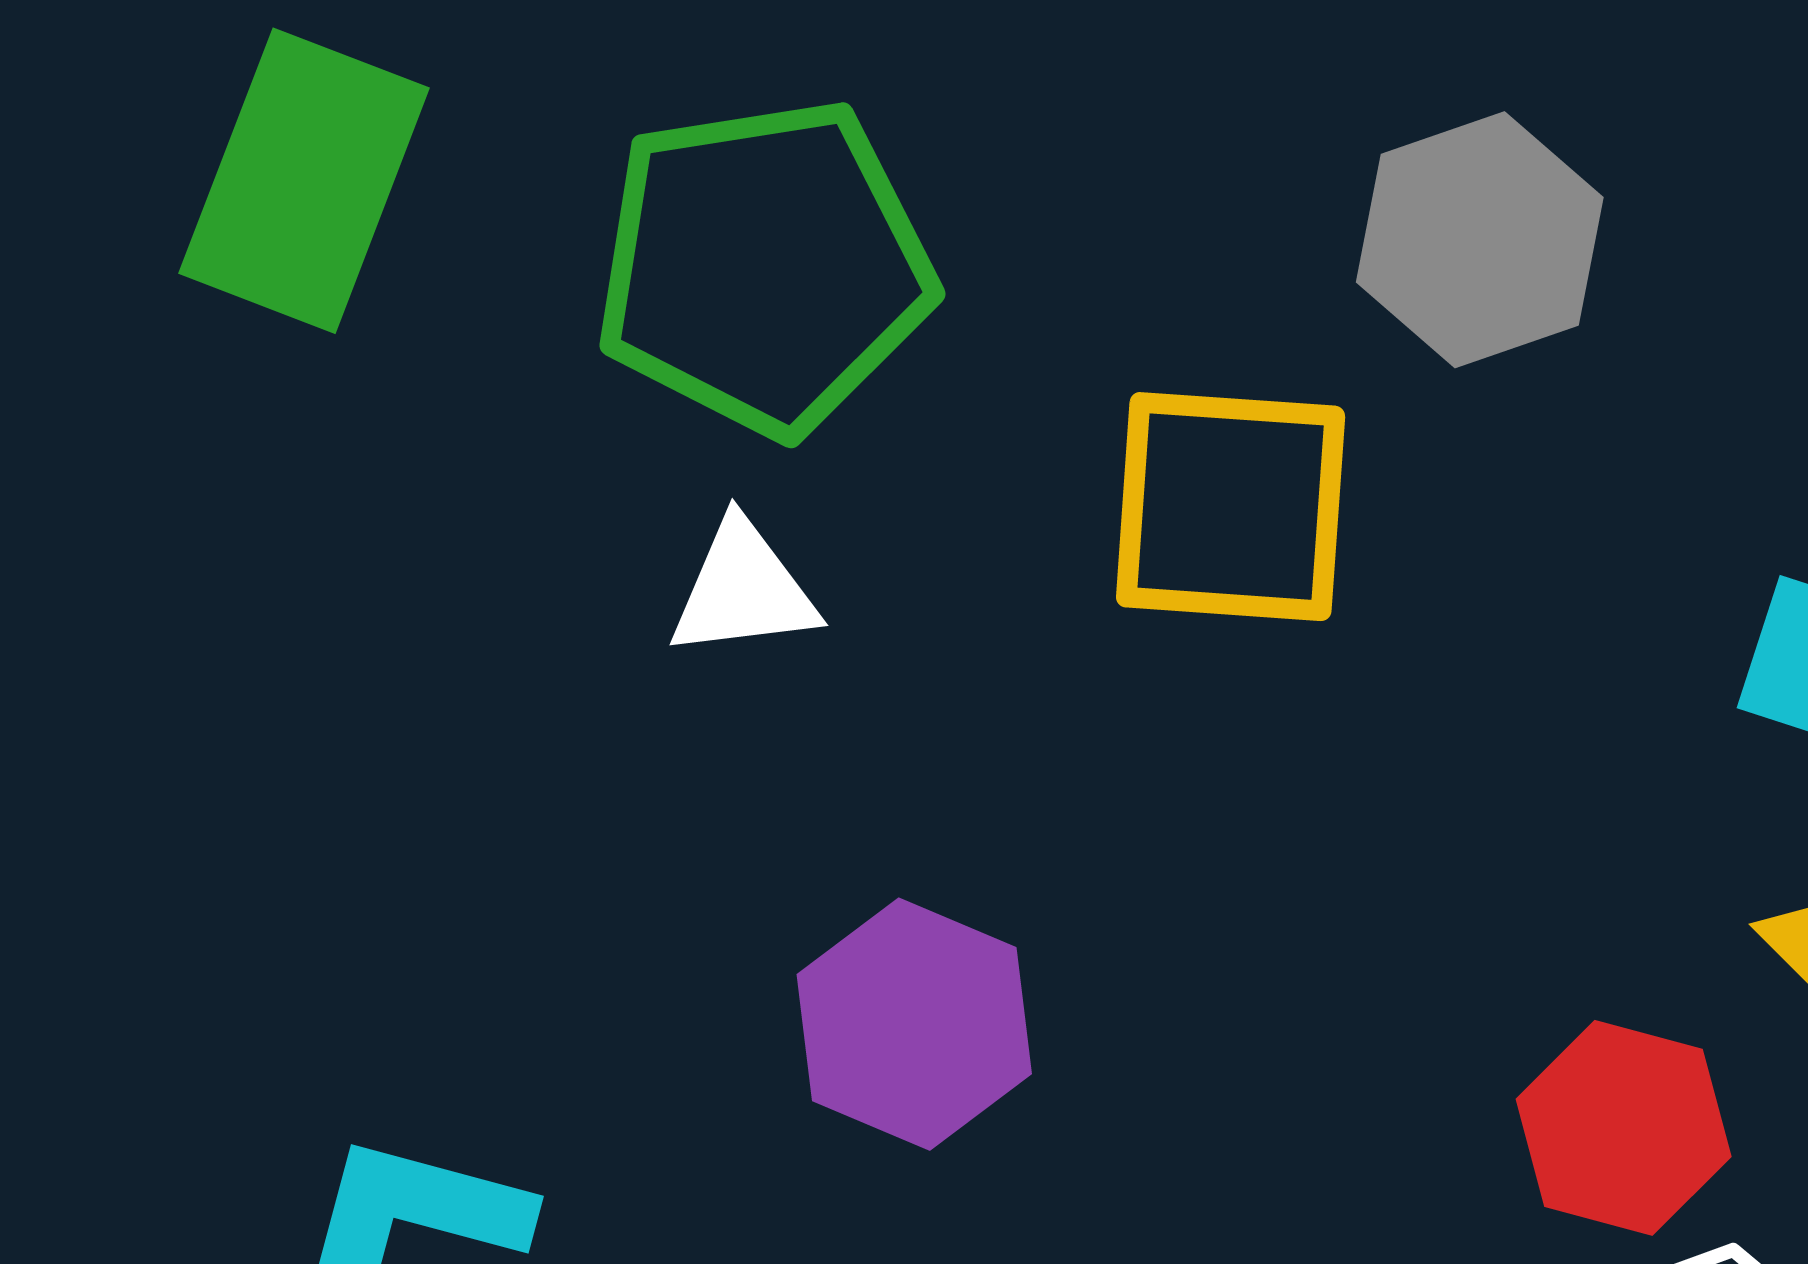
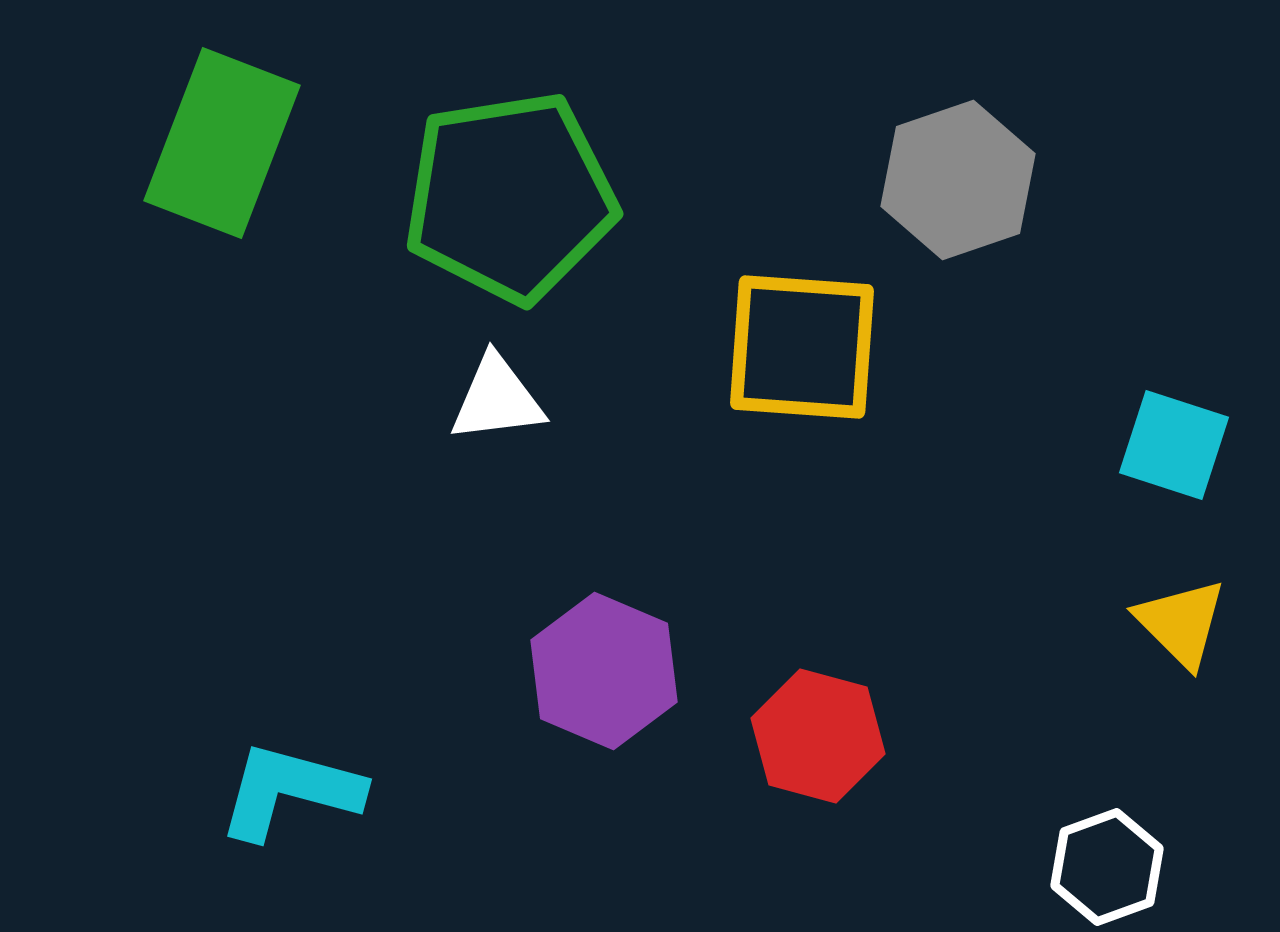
red hexagon: (1624, 1128) -> (818, 736), moved

